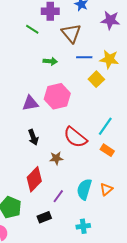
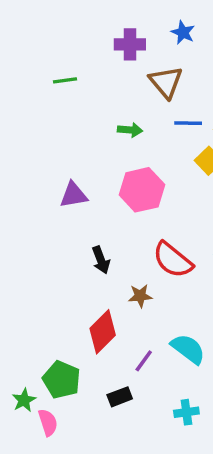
green line: (32, 29) -> (65, 80), moved, turned -40
purple triangle: (30, 103) -> (74, 195), moved
cyan semicircle: (84, 189) -> (188, 349), turned 110

